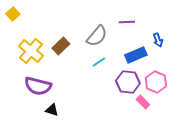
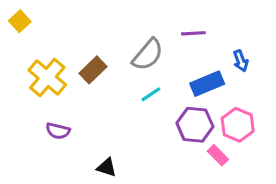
purple semicircle: (38, 86) -> (58, 131), size x0.6
black triangle: (52, 110) -> (107, 167), moved

